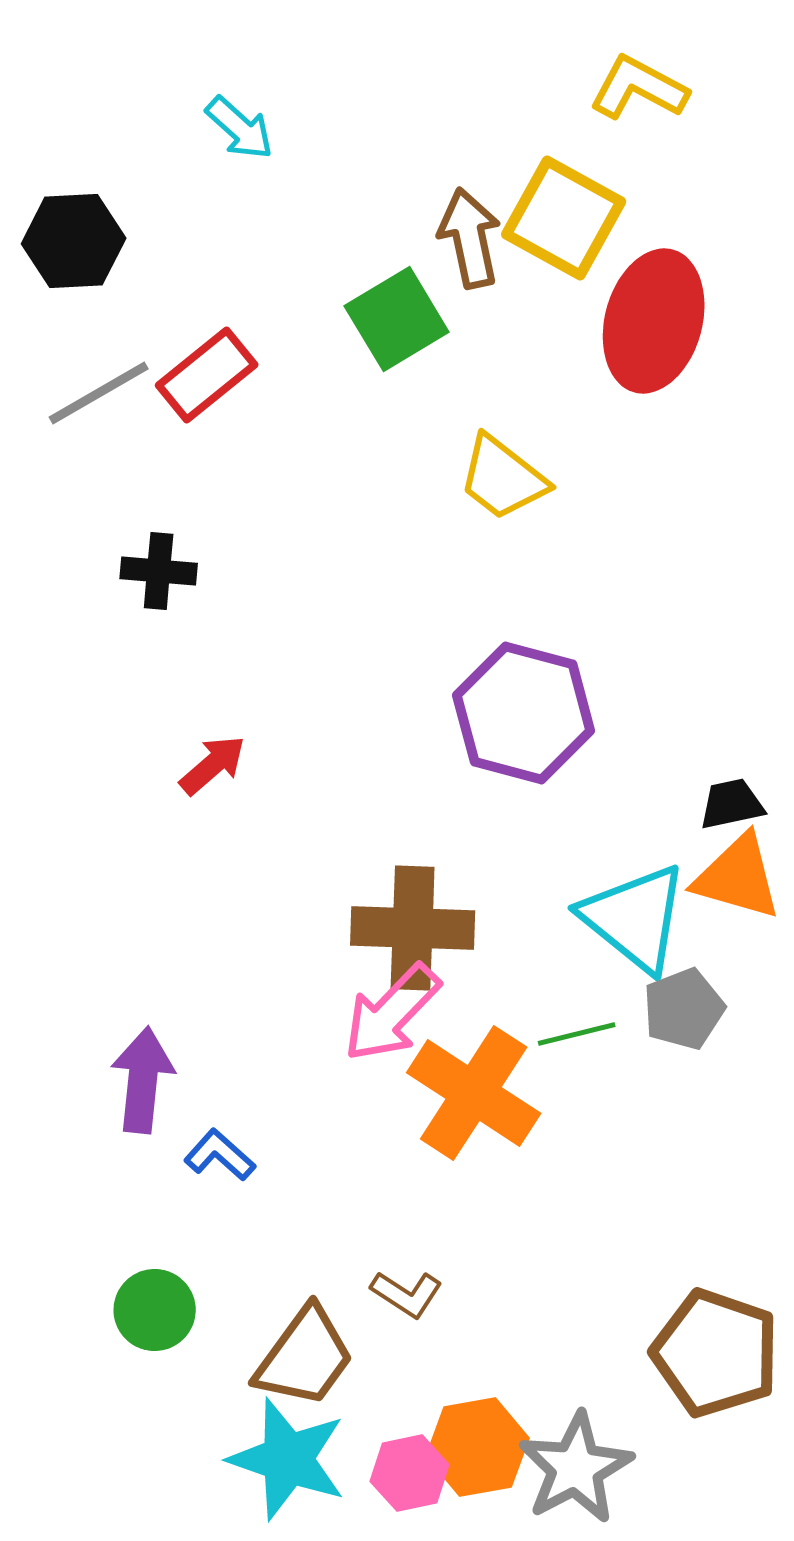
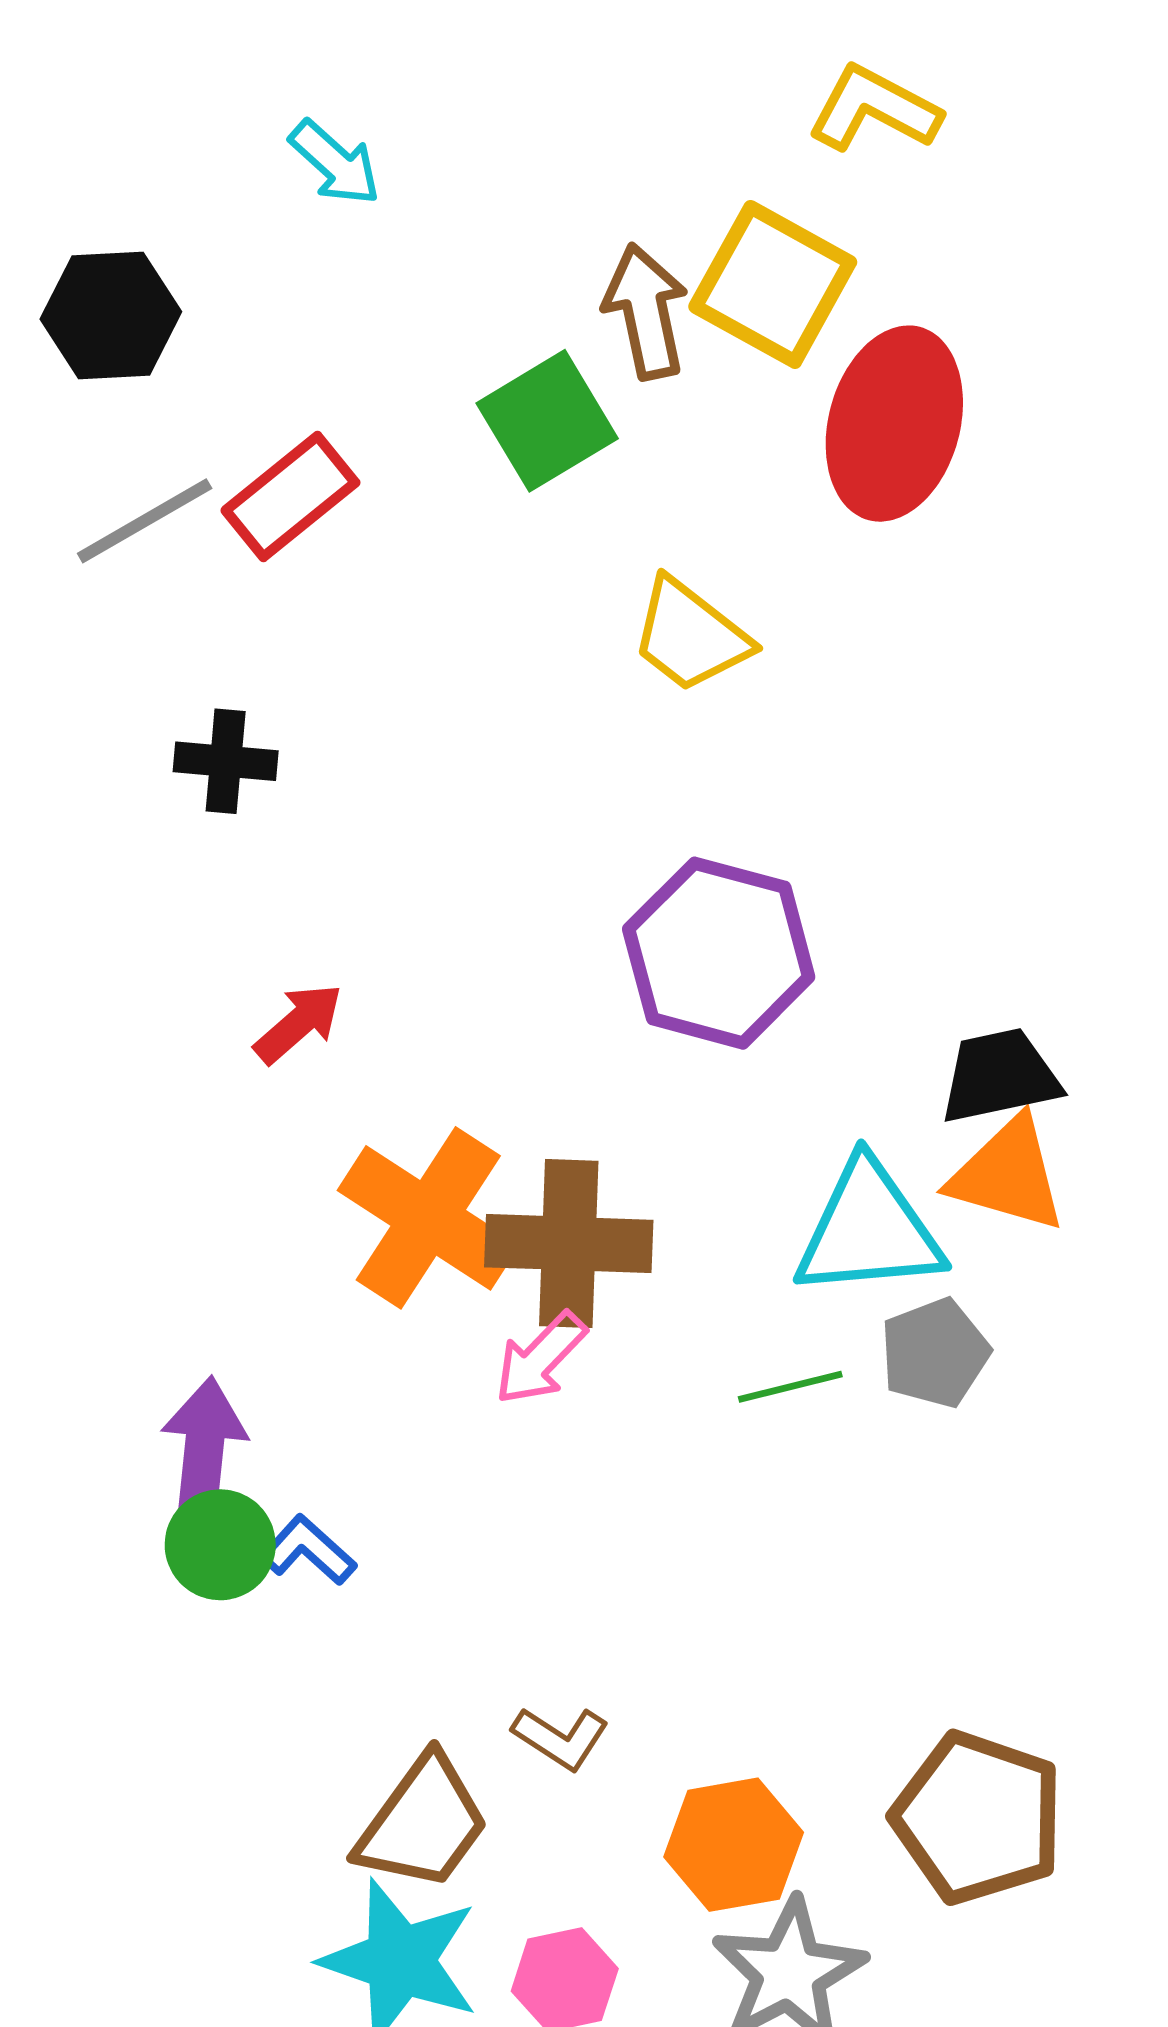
black trapezoid: (732, 804) -> (1000, 1076), size x1.4
cyan triangle: (635, 918) -> (869, 1230), turned -44
pink arrow: (392, 1013) -> (540, 1358), size x0.7
orange cross: (474, 1093) -> (428, 1218), moved
green circle: (155, 1310) -> (220, 1545), moved
orange hexagon: (478, 1447) -> (734, 1845), moved

